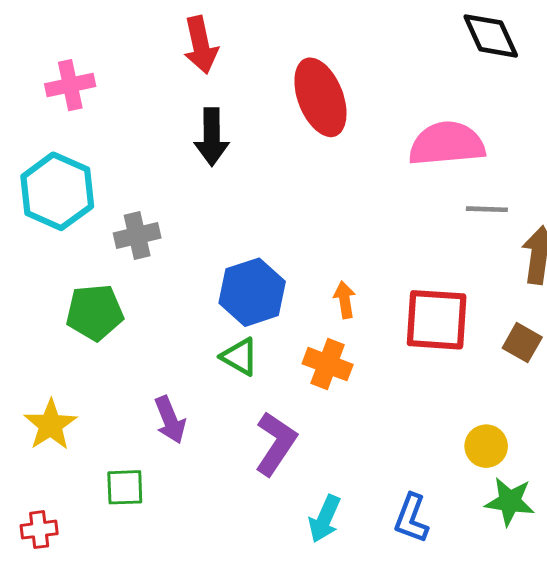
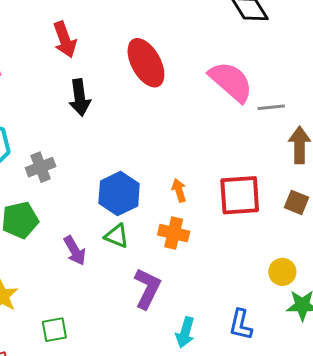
pink semicircle: (447, 144) -> (231, 82), turned 54
gray line: (487, 209) -> (271, 107), moved
purple arrow: (170, 420) -> (75, 251), moved

